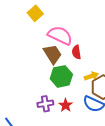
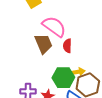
green hexagon: (61, 76) -> (63, 78), moved

